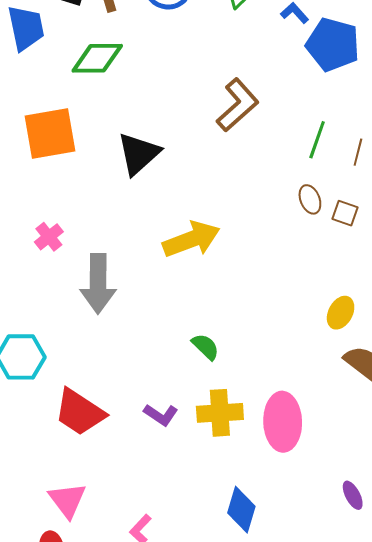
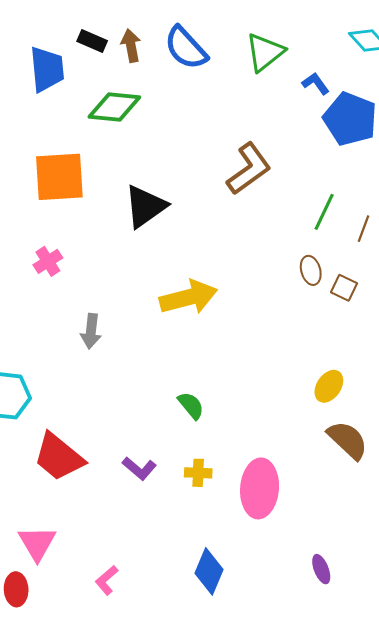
pink cross: (49, 237) -> (48, 261), moved
gray arrow: (98, 284) -> (91, 331), size x0.6
yellow cross: (220, 413) -> (198, 473), size x0.6

